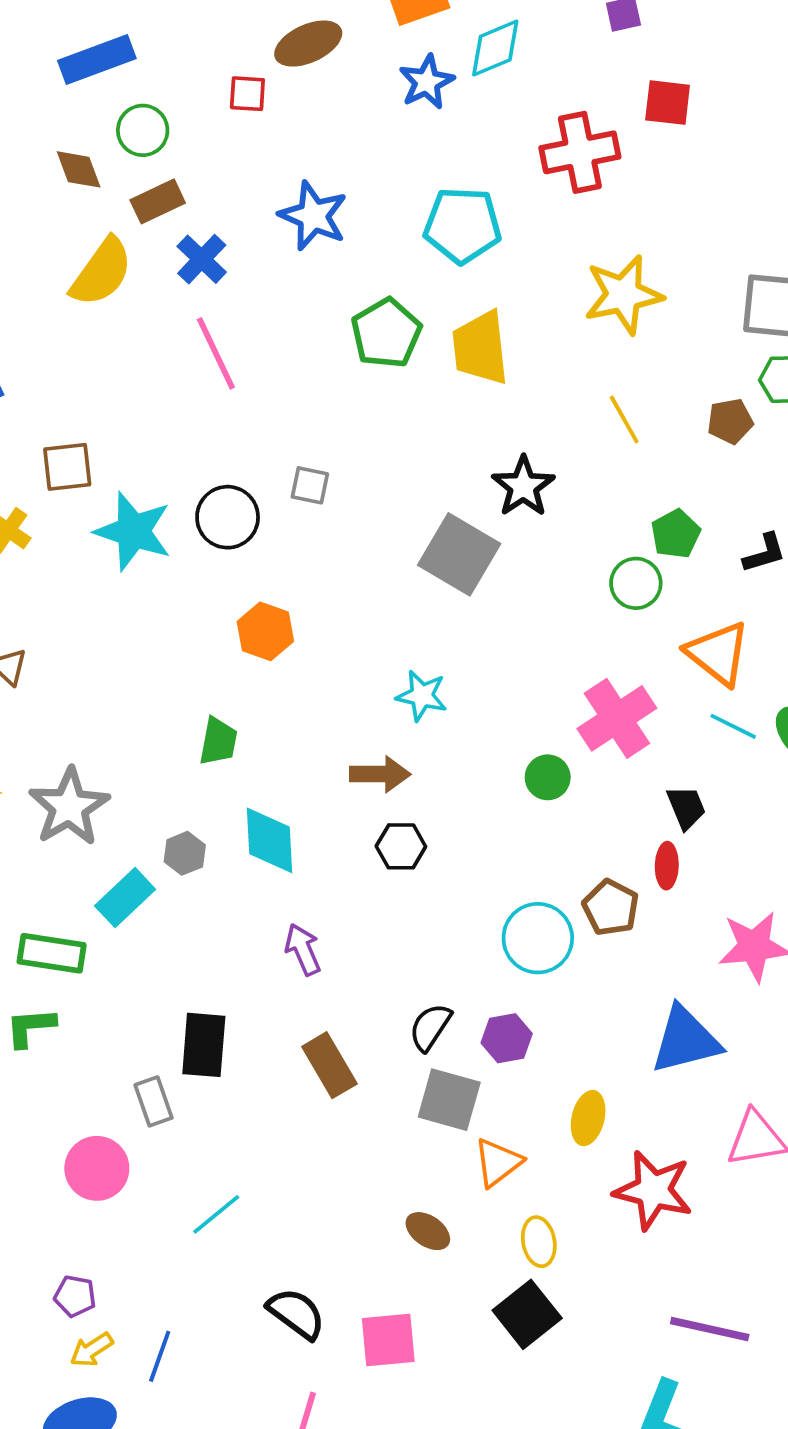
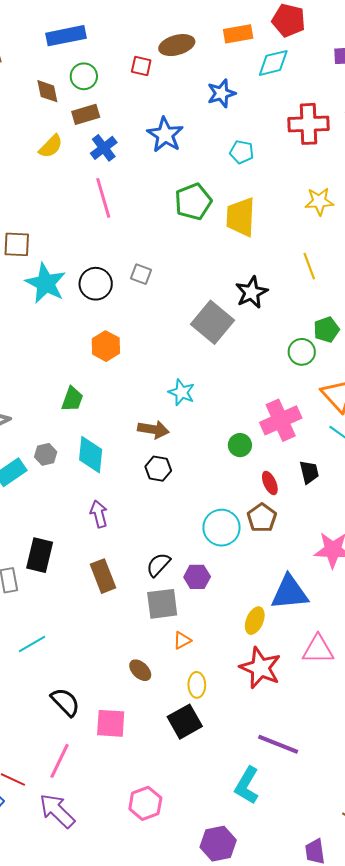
blue star: (427, 82) -> (221, 93), moved
cyan pentagon: (463, 225) -> (242, 152), size x0.6
yellow semicircle: (102, 272) -> (51, 146), size x0.7
yellow star: (623, 295) -> (319, 201), size x0.7
red ellipse: (667, 866) -> (270, 483), moved, turned -35
gray square: (449, 1100) -> (162, 604), turned -32
yellow ellipse: (588, 1118) -> (255, 621), moved
orange triangle: (498, 1162) -> (182, 640), size x0.7

